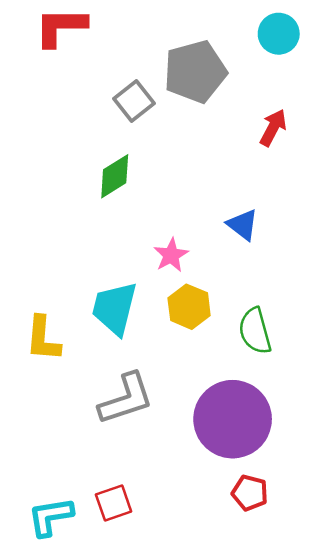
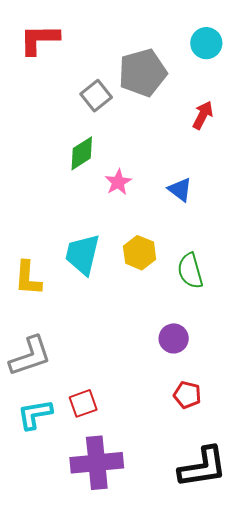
pink star: (171, 255) -> (118, 182), moved
gray L-shape: (126, 399) -> (30, 356), moved
purple circle: (233, 419) -> (174, 338), size x0.5

